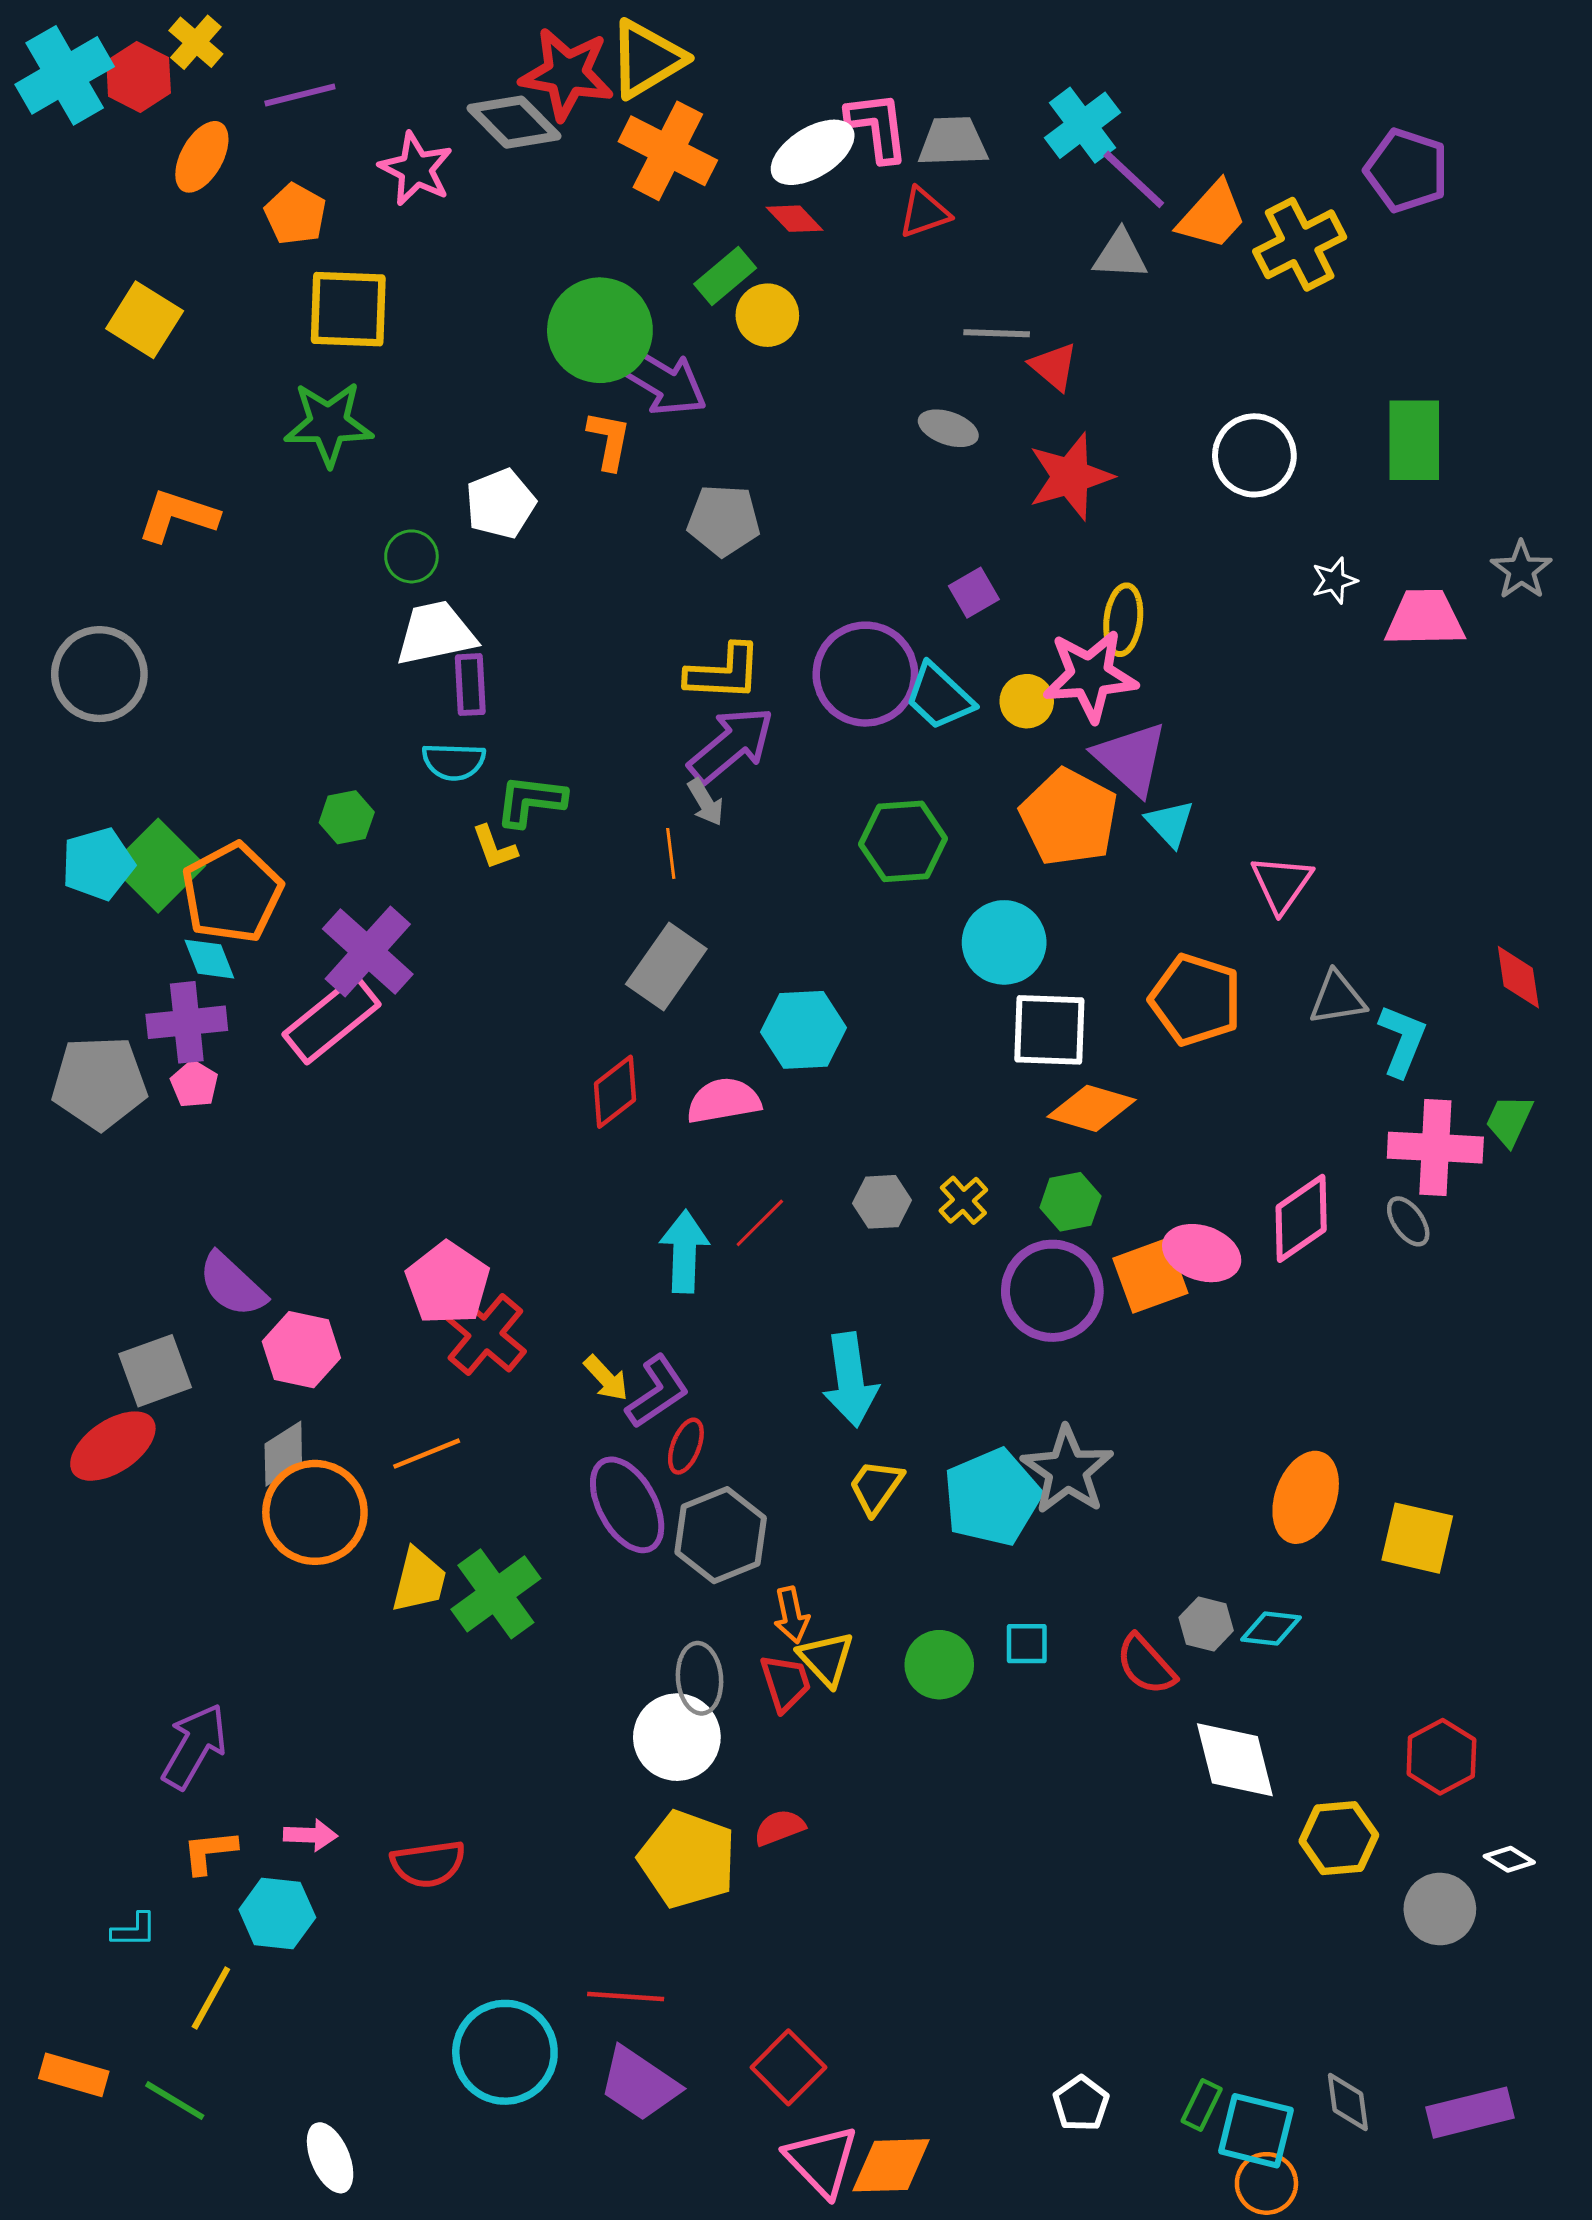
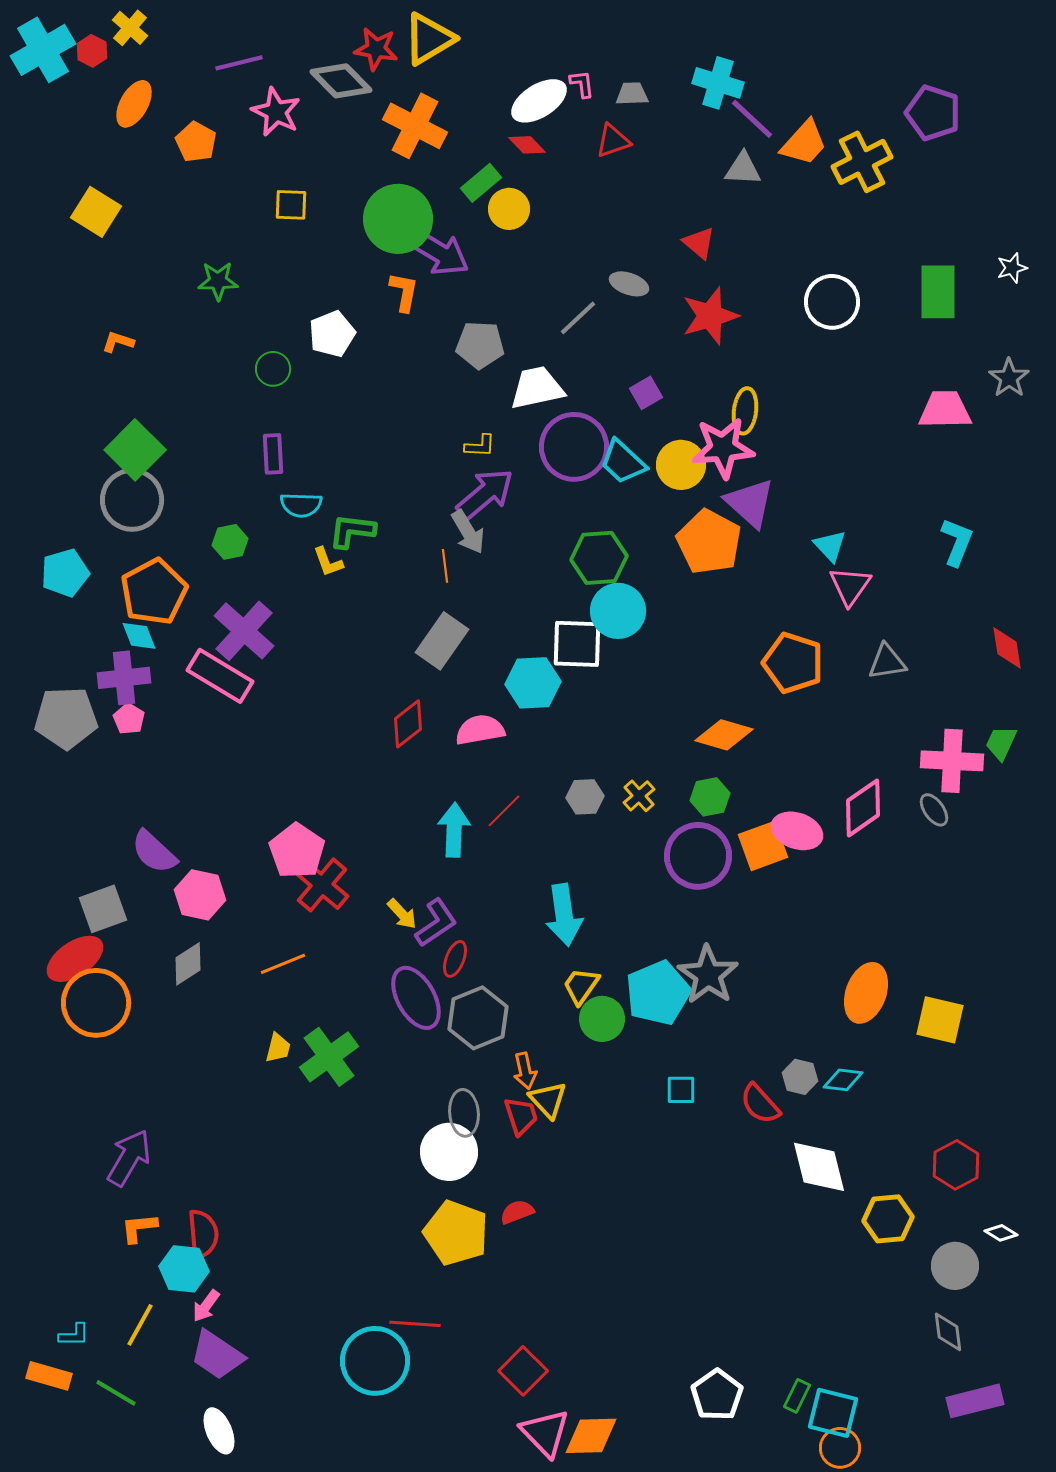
red star: (567, 74) -> (376, 49), size x0.7
red hexagon: (139, 77) -> (92, 51), size x0.7
purple line: (300, 95) -> (239, 63), moved
cyan cross: (1083, 125) -> (718, 83), turned -36
pink L-shape: (877, 127) -> (582, 84), size x0.6
gray trapezoid: (953, 142) -> (632, 94), size x0.7
orange cross: (668, 151) -> (415, 126), moved
yellow square: (348, 309) -> (291, 205), moved, size x0.6
gray line: (997, 333) -> (578, 318), moved, turned -45
green star: (329, 424) -> (218, 281), size x0.7
orange L-shape: (178, 516) -> (118, 342), size x0.6
white star: (1334, 581) -> (1012, 268), moved
white trapezoid: (436, 633) -> (537, 388), moved
yellow L-shape: (724, 673) -> (480, 446), size x0.6
gray circle: (99, 674) -> (132, 500), moved
purple rectangle: (470, 685) -> (273, 454), moved
yellow circle: (1027, 701) -> (681, 465), size x1.4
gray arrow: (706, 802) -> (468, 532), size x1.4
cyan triangle: (1170, 823) -> (830, 546), moved
green square: (158, 866) -> (135, 450), moved
cyan circle: (1004, 942) -> (618, 611), moved
pink rectangle: (332, 1019) -> (220, 676), turned 70
white square: (1049, 1030) -> (577, 644), moved
cyan L-shape: (1402, 1040) -> (957, 542), moved
orange circle: (315, 1512) -> (96, 1003), moved
yellow trapezoid: (419, 1580) -> (278, 1048), size x0.7
green circle: (939, 1665) -> (602, 1019), moved
pink arrow: (310, 1835) -> (206, 1306), moved, turned 124
red semicircle: (428, 1864) -> (203, 1234), moved, turned -87
cyan L-shape: (134, 1930) -> (74, 1335), moved
cyan circle: (505, 2052) -> (375, 1361), moved
purple trapezoid: (639, 2084) -> (217, 1355), moved
gray diamond: (1348, 2102) -> (948, 1332), moved
white pentagon: (1081, 2104) -> (717, 1395), size x1.4

